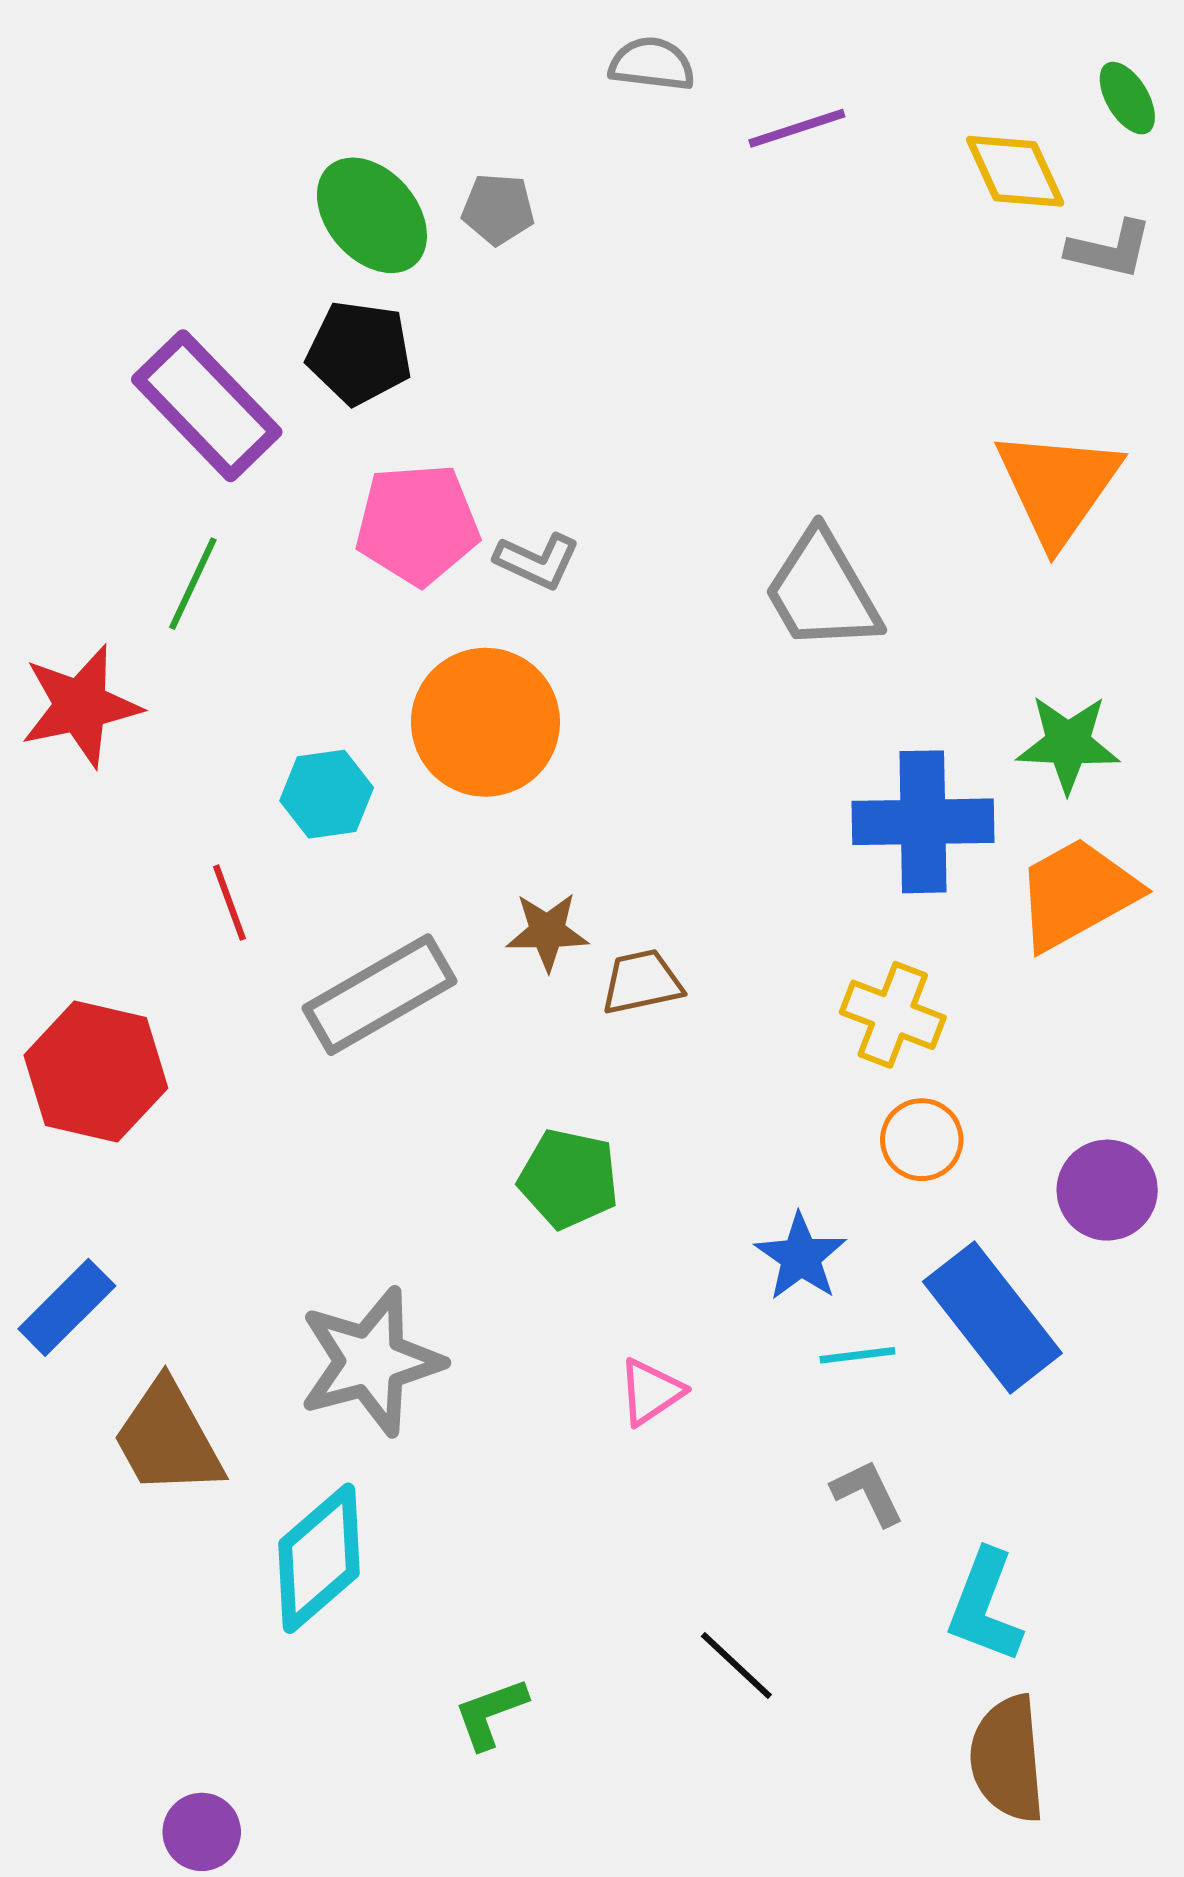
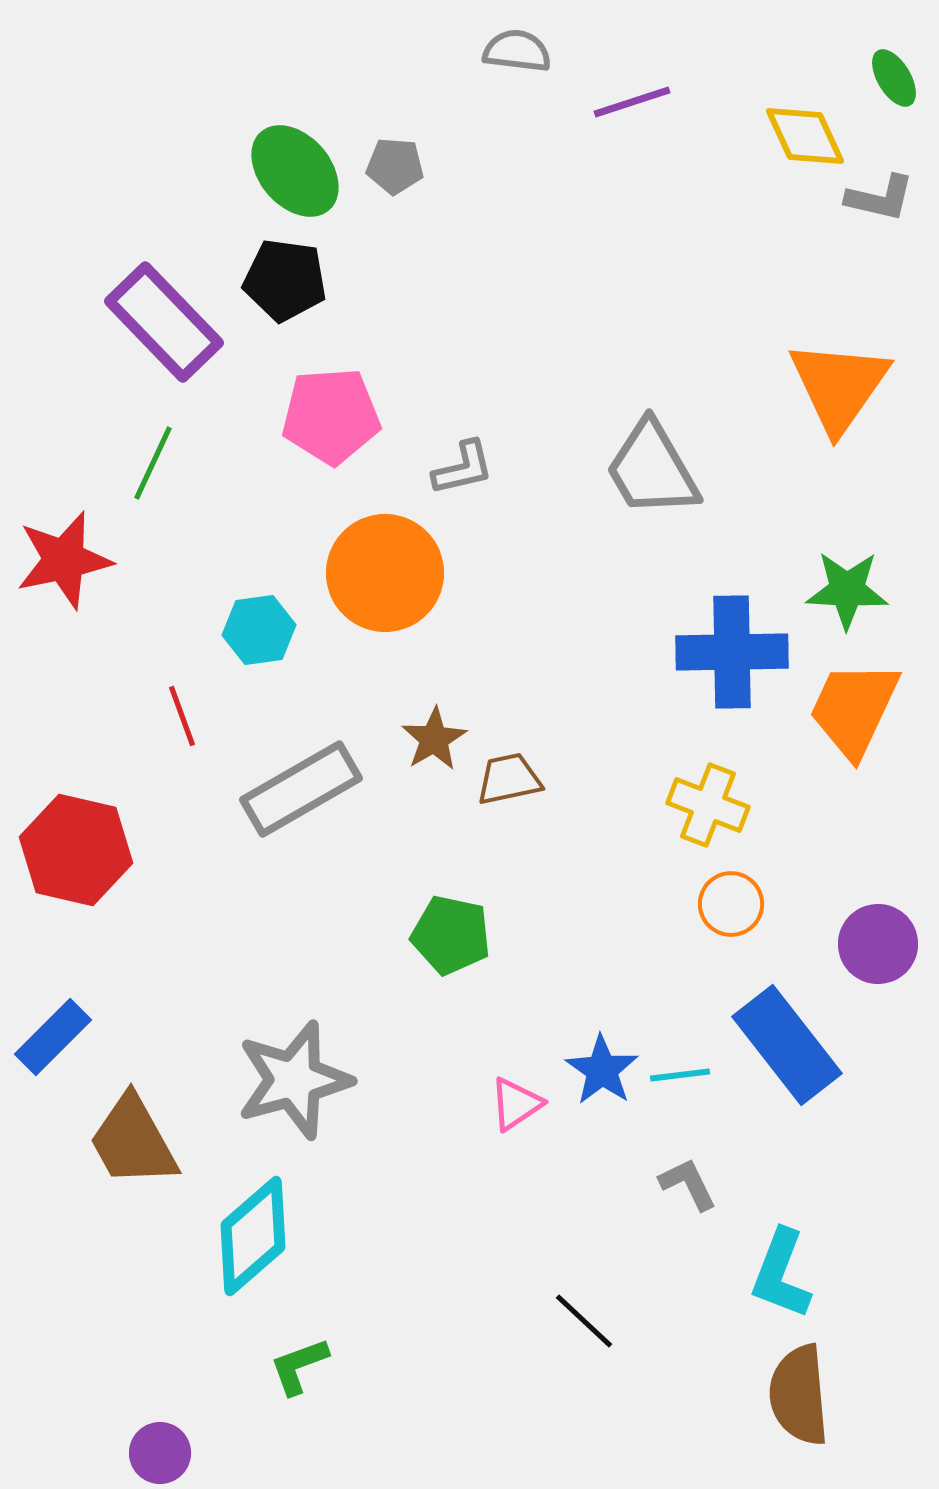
gray L-shape: (537, 561) -> (463, 468), moved, turned -38
orange trapezoid: (1077, 894) -> (854, 709), turned -36
brown star: (547, 932) -> (434, 739), turned -30
blue star: (801, 1257) -> (602, 1070), moved
green L-shape: (490, 1713) -> (299, 1366), moved

